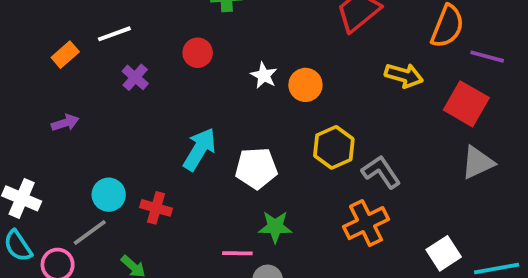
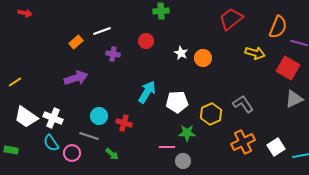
purple cross: (135, 77) -> (113, 54), turned -32
purple arrow: (65, 123) -> (76, 78), size x1.6
yellow hexagon: (334, 147) -> (211, 114), moved
orange cross: (366, 223) -> (243, 142), moved
gray line: (90, 232) -> (89, 136), turned 54

